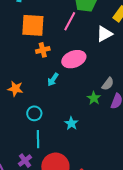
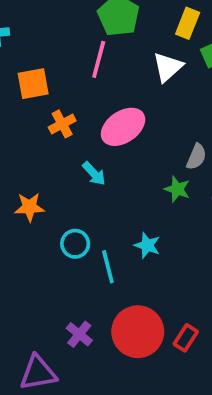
orange square: (33, 25) -> (33, 84), size x0.7
cyan arrow: (53, 80) -> (94, 174), turned -64
cyan line: (38, 139) -> (108, 267), moved

